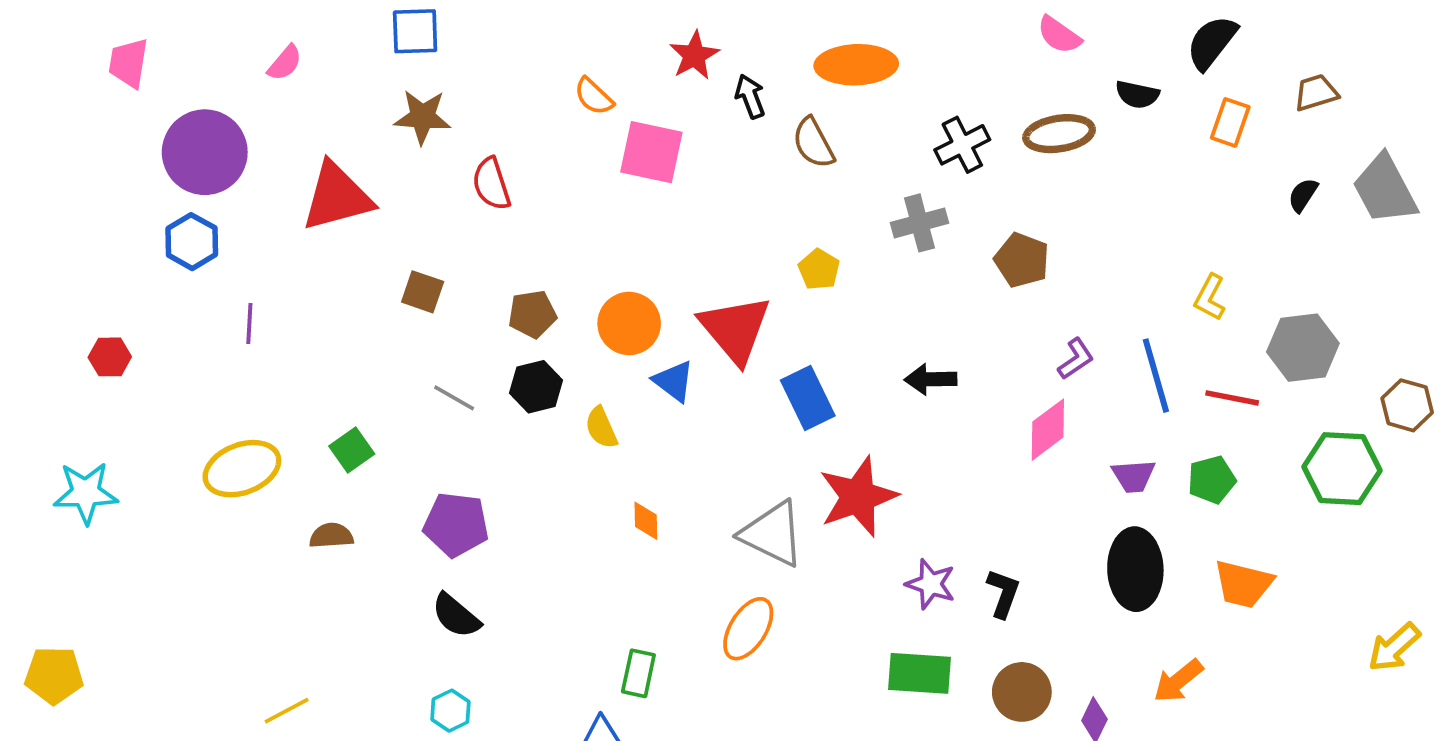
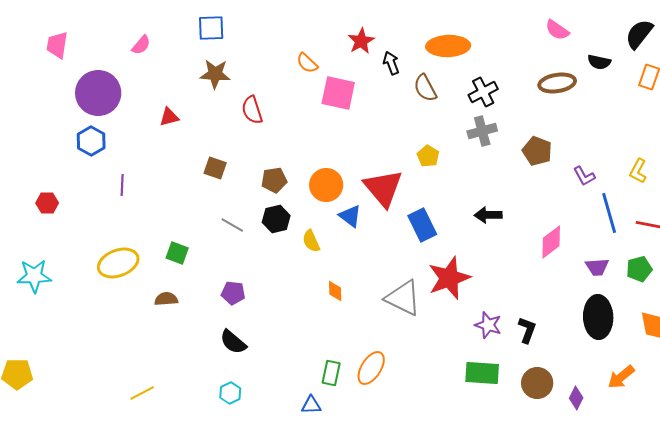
black cross: (962, 145) -> (483, 92), moved
red triangle: (337, 197) -> (169, 117), size x0.5
purple L-shape: (1076, 359) -> (584, 176), moved, turned 95
green square: (352, 450) -> (177, 253), turned -35
purple pentagon: (456, 524) -> (233, 293), size x0.7
orange ellipse: (748, 629) -> (371, 368), moved

